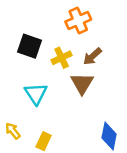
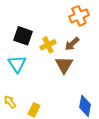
orange cross: (78, 21) -> (79, 16), moved
cyan triangle: (36, 94) -> (17, 64), moved

